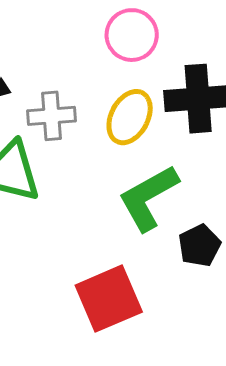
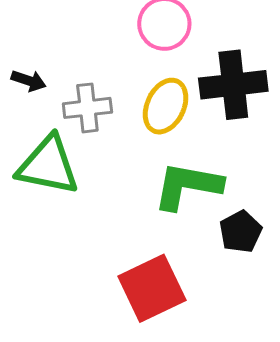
green L-shape: (148, 198) -> (188, 186), turned 42

